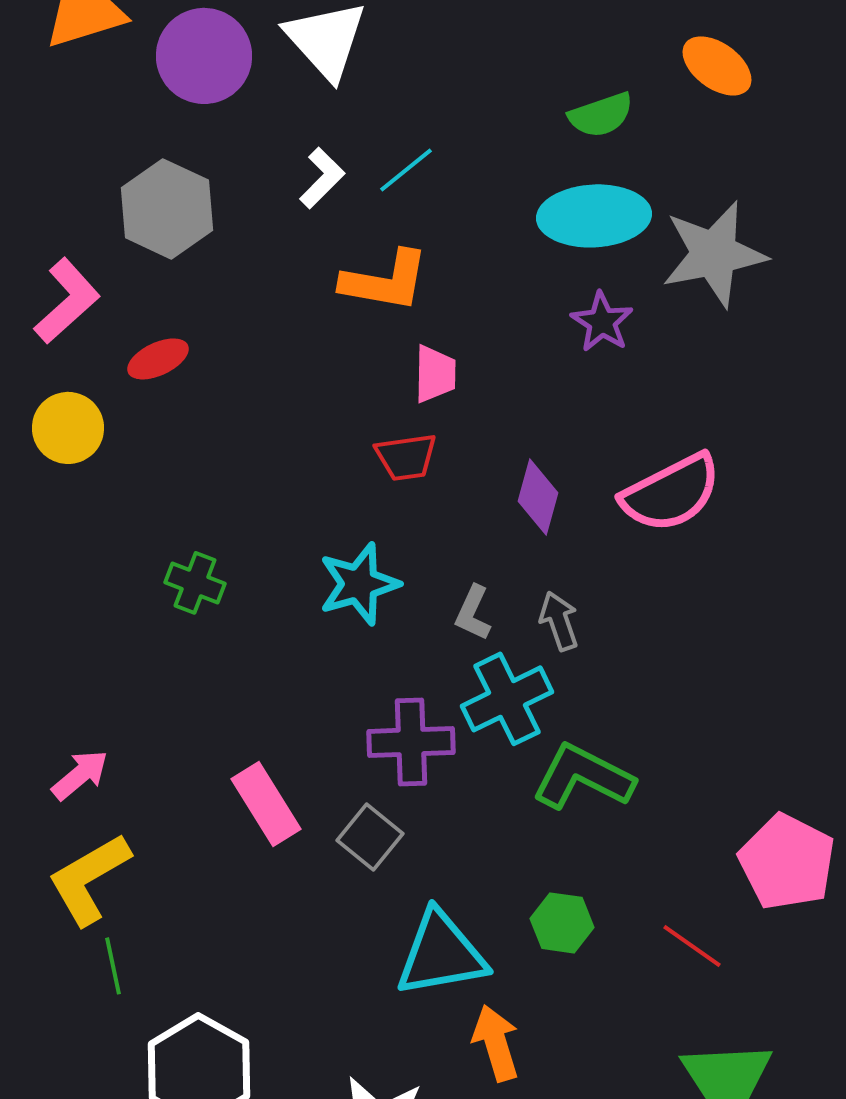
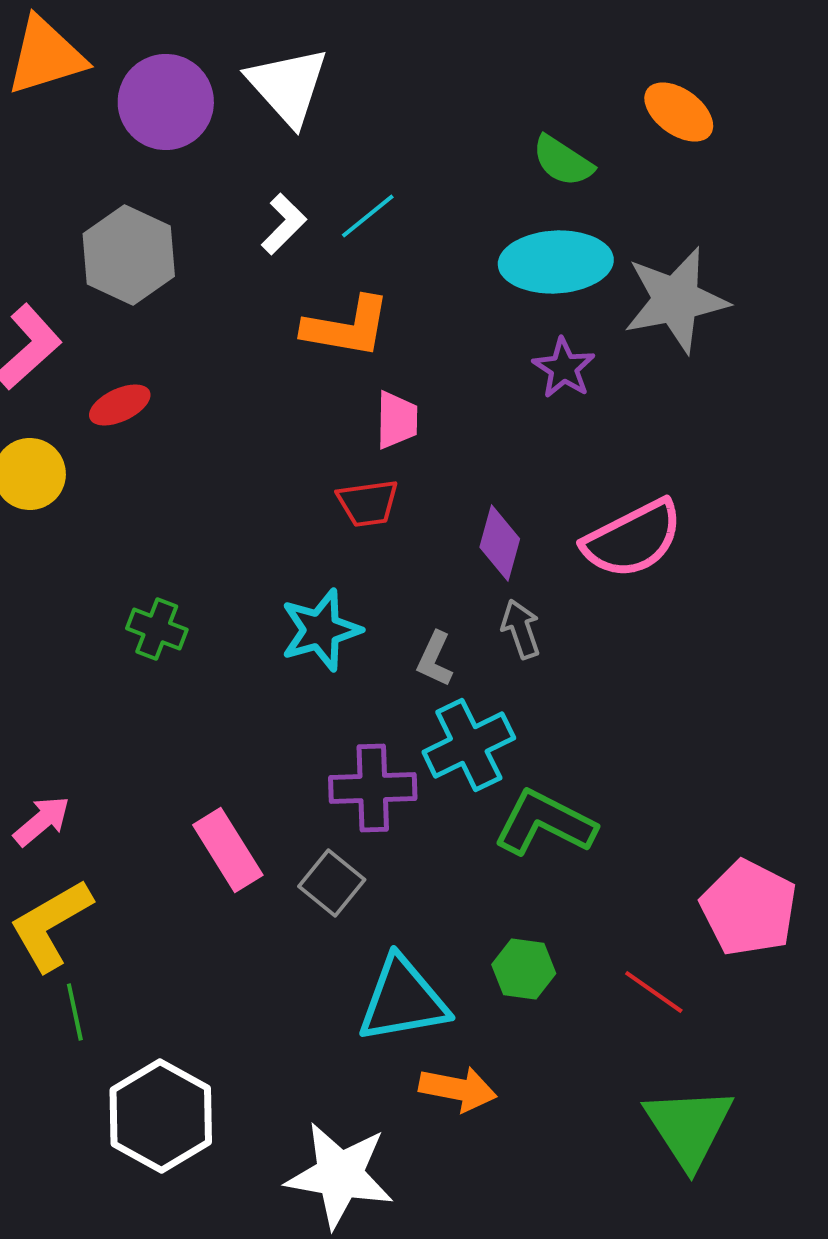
green semicircle: (601, 115) -> (563, 161), turned 52
gray arrow: (559, 621) -> (521, 629), moved
orange arrow: (496, 1043) -> (458, 1089), turned 118

